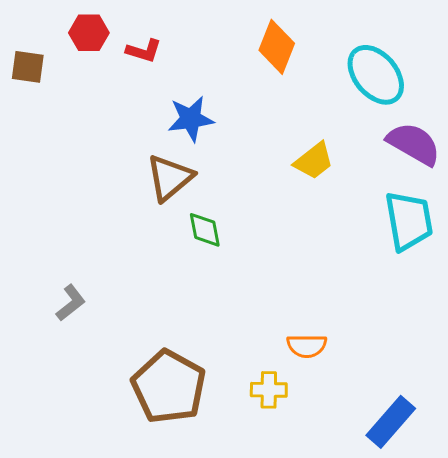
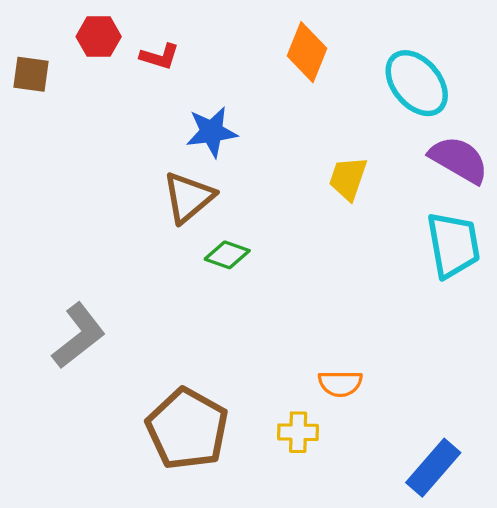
yellow trapezoid: (314, 161) -> (348, 178), turned 147
green diamond: (205, 230) -> (227, 255), turned -60
gray L-shape: (71, 303) -> (79, 336), size x1.6

